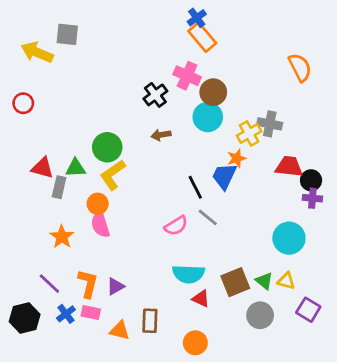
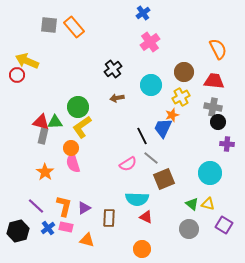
orange rectangle: (202, 37) -> (74, 27), moved
yellow arrow: (37, 52) -> (27, 61), moved
pink cross: (187, 76) -> (150, 42), moved, turned 30
brown circle: (213, 92) -> (184, 72), moved
gray cross: (270, 124) -> (213, 107), moved
red trapezoid: (289, 167) -> (214, 81), moved
red triangle: (43, 168) -> (41, 122), moved
black circle: (311, 180) -> (218, 122), moved
brown square: (235, 282) -> (164, 179), moved
brown rectangle: (150, 321) -> (109, 218), moved

